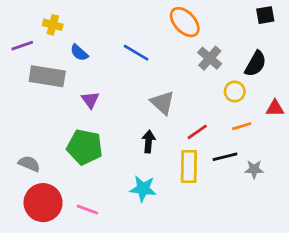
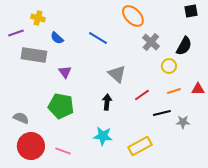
red triangle: (275, 108) -> (198, 89), moved
yellow rectangle: (189, 166) -> (140, 146), moved, turned 60

